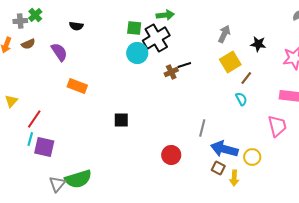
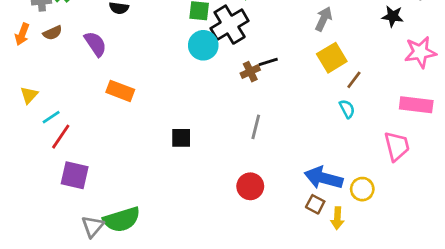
black star: (258, 44) -> (393, 16), moved
yellow triangle: (11, 101) -> (29, 95), moved
gray line: (202, 128) -> (256, 127), moved
cyan line: (30, 139) -> (51, 117), moved, turned 40

